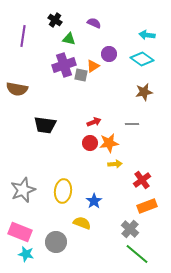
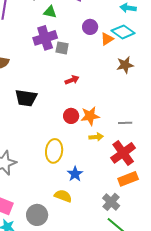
orange triangle: (93, 66) -> (107, 39), moved
red arrow: (94, 122) -> (72, 80), moved
gray line: (132, 124) -> (125, 123), moved
red cross: (142, 180) -> (123, 153), size x1.4
yellow ellipse: (63, 191) -> (54, 151), moved

